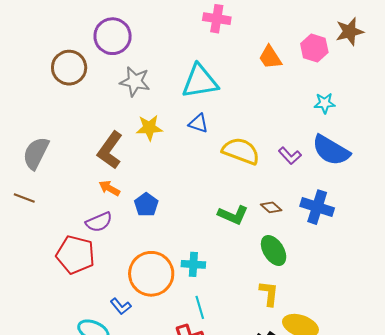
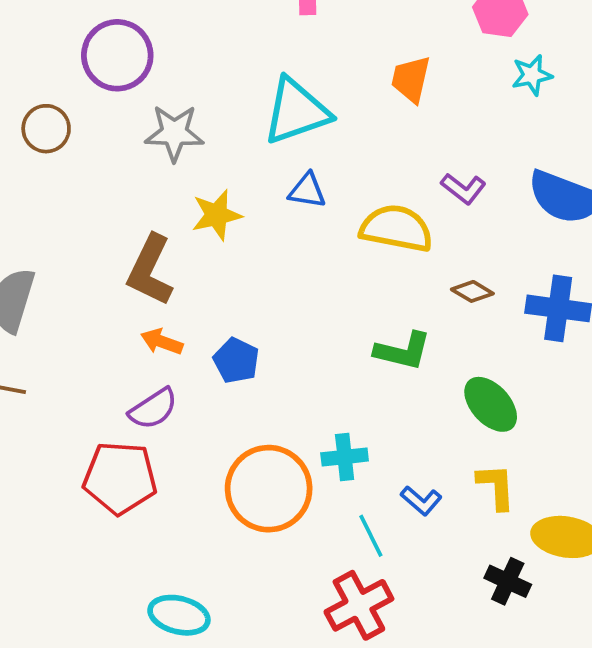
orange trapezoid: (270, 57) -> (411, 79), moved, turned 56
brown circle: (69, 68) -> (46, 129), size x0.7
cyan star: (325, 103) -> (532, 75), moved
purple L-shape: (290, 156) -> (463, 189), moved
brown diamond: (271, 207) -> (472, 291), moved
blue L-shape: (121, 306) -> (421, 501), moved

